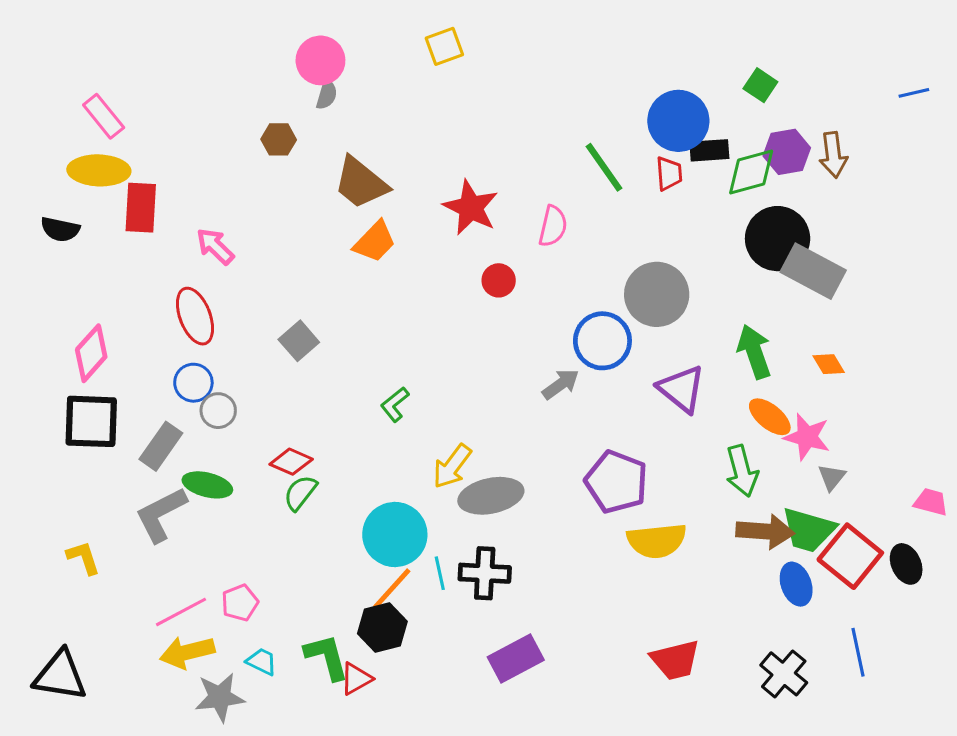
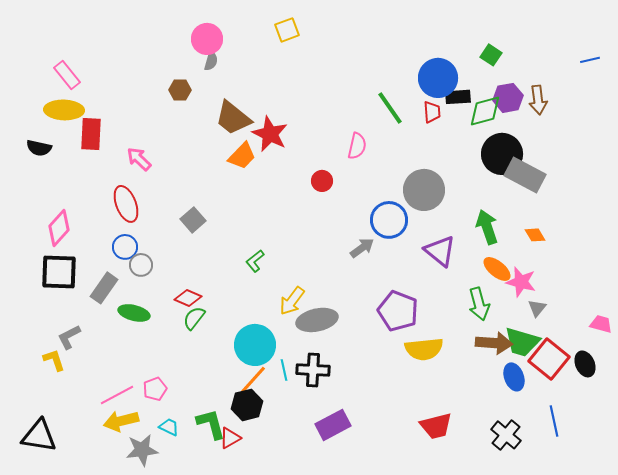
red star: (471, 208) -> (270, 134), moved
gray L-shape: (161, 514) -> (69, 337), moved, size x0.7

